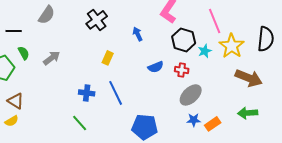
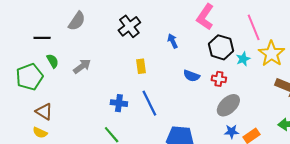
yellow rectangle: (108, 58) -> (141, 66), turned -32
blue semicircle: (156, 67) -> (192, 76), turned 42
yellow semicircle: (12, 121) -> (40, 133), turned 56

